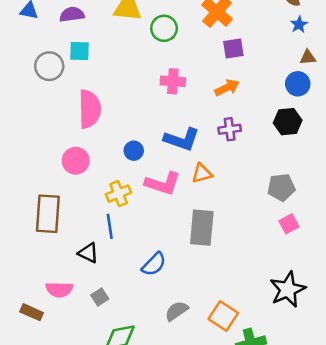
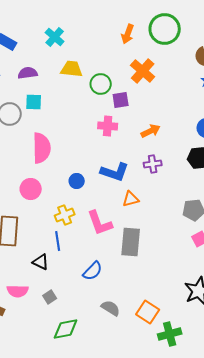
purple square: (233, 48) -> (121, 100), moved
pink L-shape: (163, 183) -> (100, 223), moved, turned 52
gray semicircle: (177, 311) -> (111, 308), turned 66

